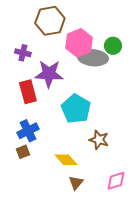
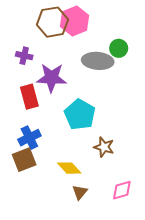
pink hexagon: (79, 43) -> (75, 21), moved
brown square: (23, 152) -> (24, 160), size x1.6

